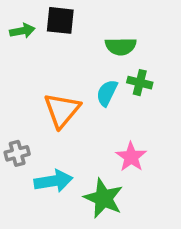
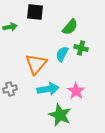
green arrow: (22, 31) -> (10, 27), moved
green semicircle: (121, 46) -> (70, 27), turned -48
cyan arrow: (53, 181) -> (48, 89), moved

